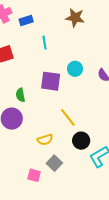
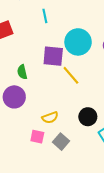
cyan circle: (75, 69) -> (78, 42), size x1.6
yellow line: (68, 117) -> (71, 75), moved
pink square: (34, 175) -> (37, 137), moved

